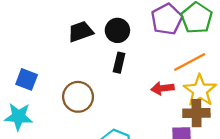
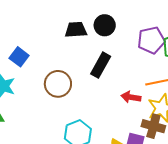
black circle: (117, 30) -> (105, 25), moved
black rectangle: (119, 63) -> (101, 65), size x1.4

